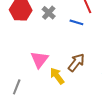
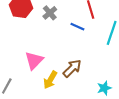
yellow arrow: (57, 76) -> (50, 80), turned -120

